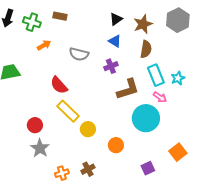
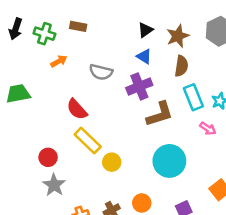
purple cross: (111, 66) -> (139, 86), size x1.5
pink arrow: (160, 97) -> (208, 129), moved
cyan circle: (146, 118) -> (169, 161), moved
orange circle: (116, 145) -> (142, 203), moved

